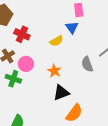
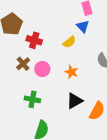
green cross: (13, 79) -> (32, 99), moved
black triangle: (61, 93) -> (75, 101), moved

